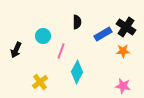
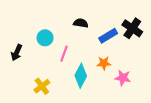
black semicircle: (77, 22) -> (81, 23), turned -80
orange star: (123, 51) -> (104, 63), moved
pink star: (123, 86) -> (123, 78), moved

